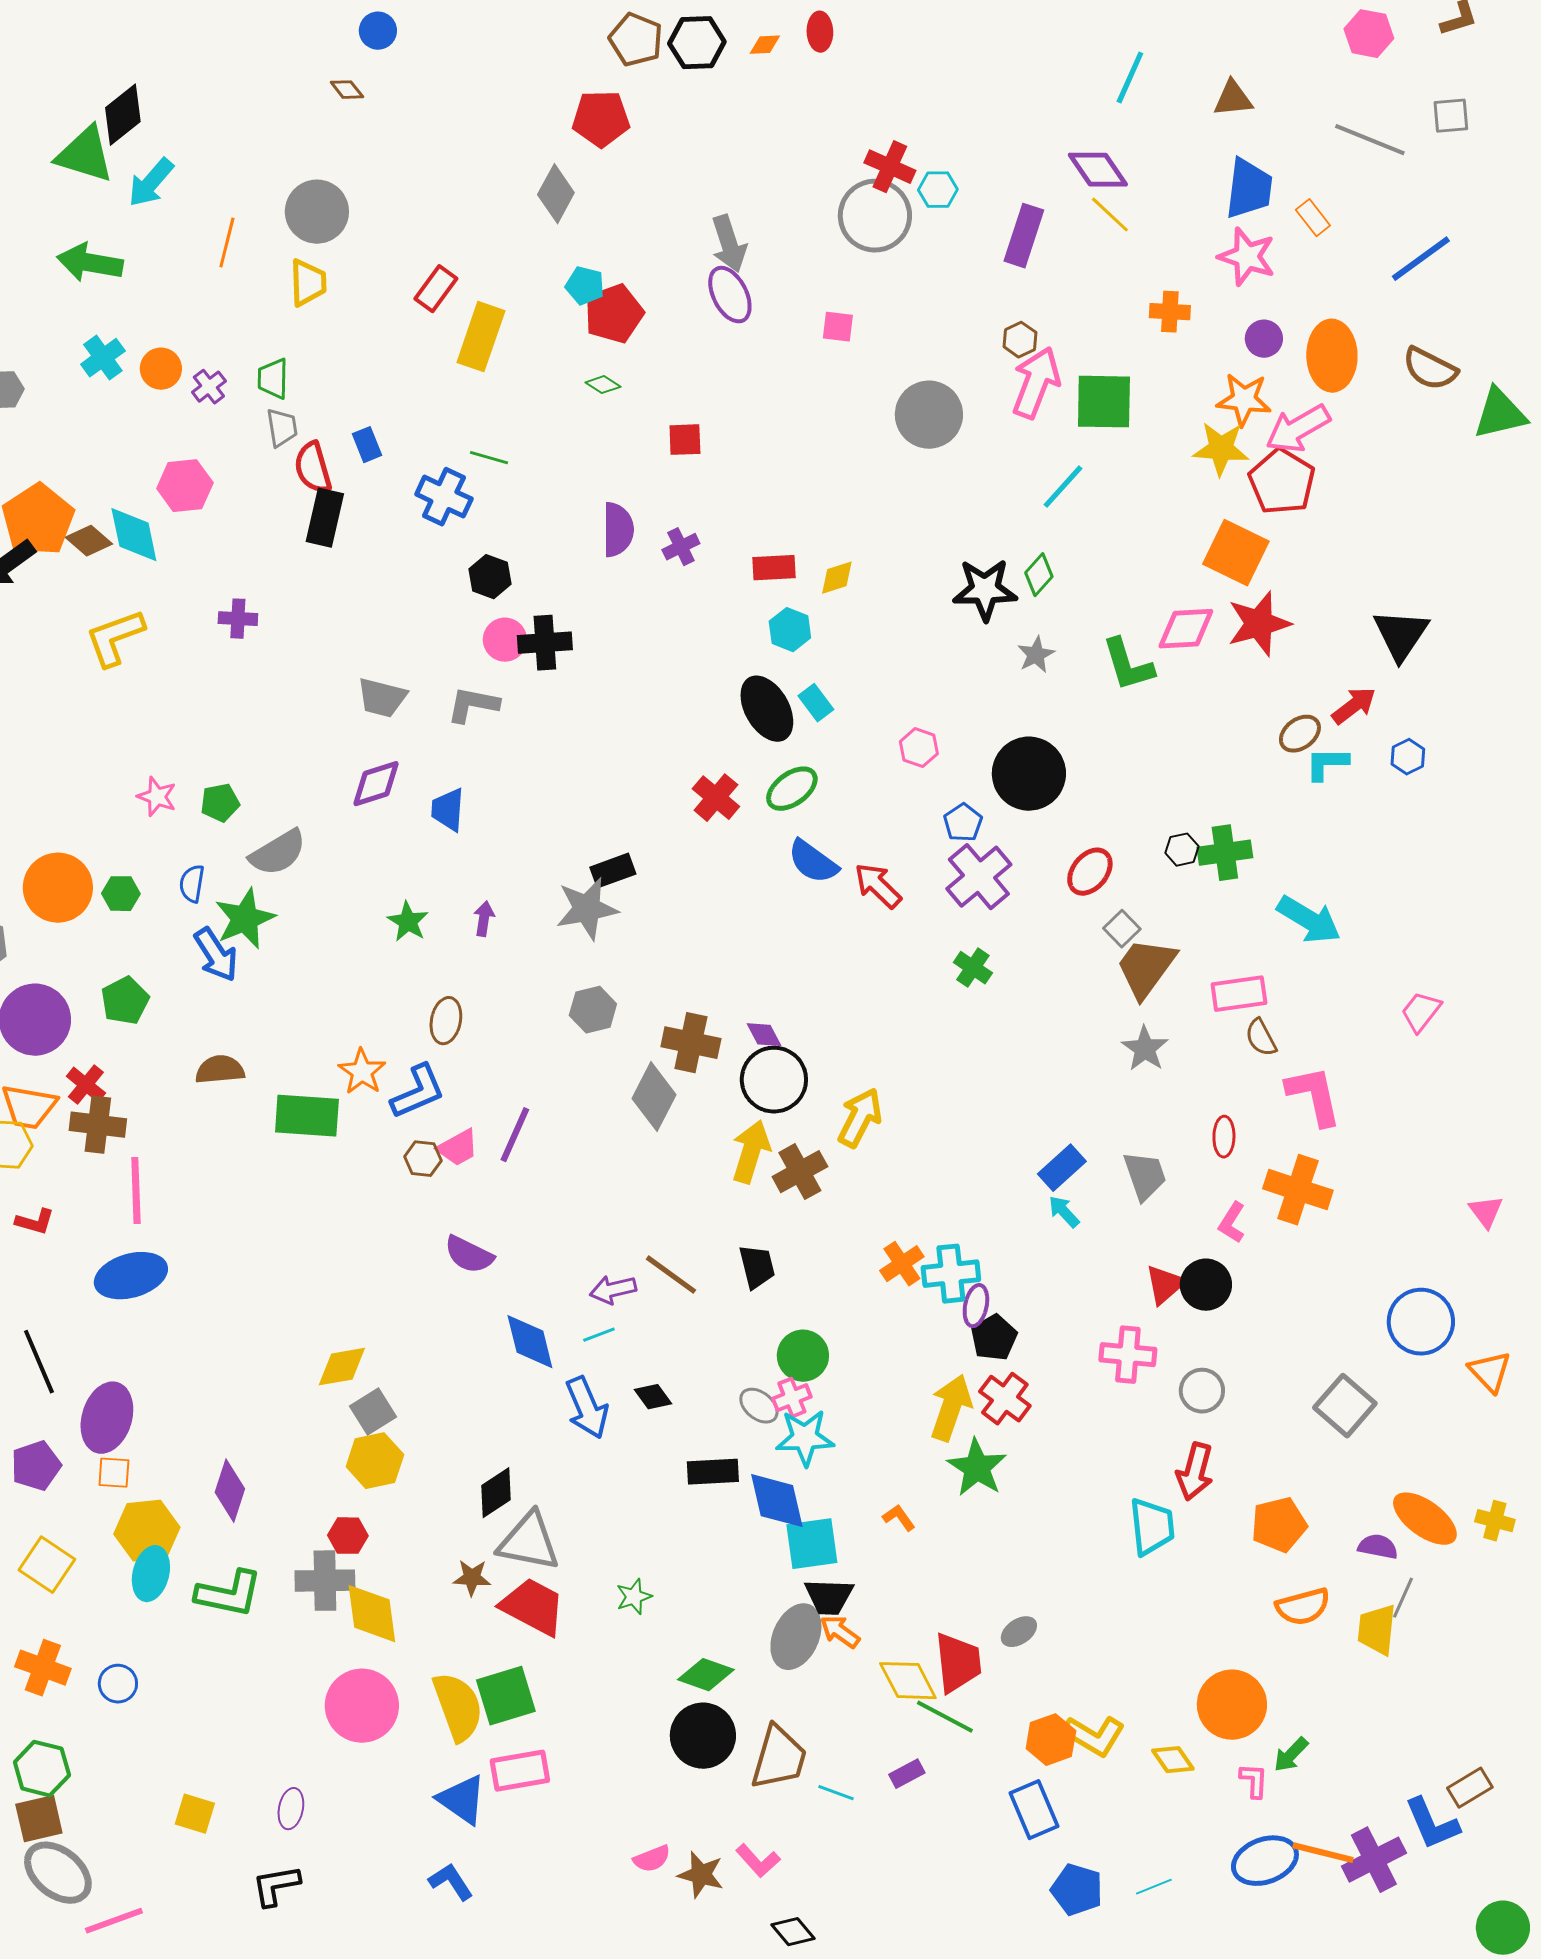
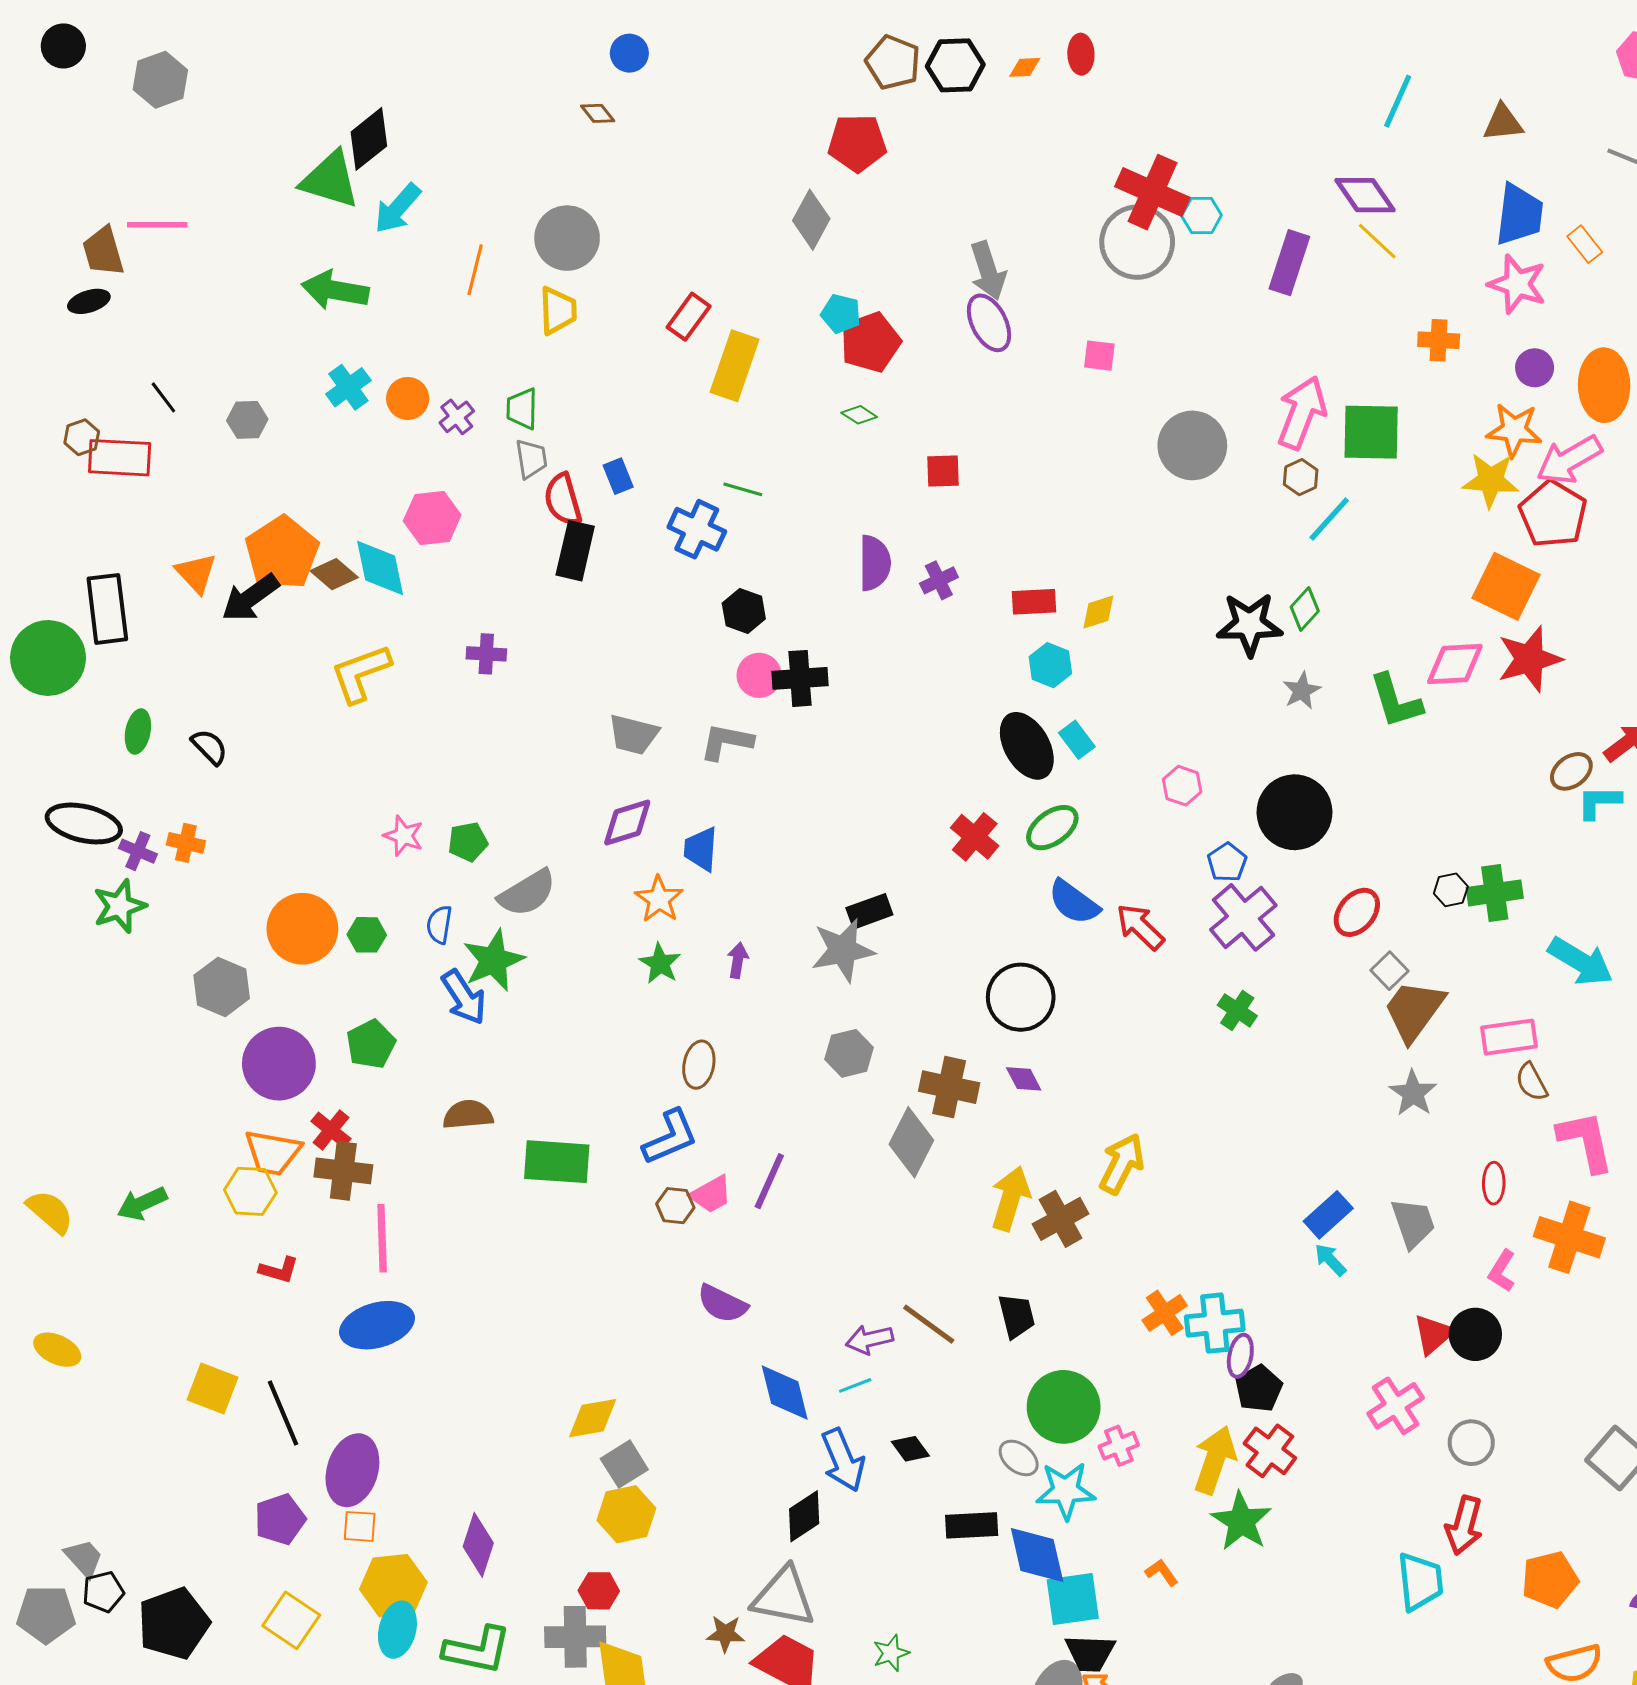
red cross: (890, 167) -> (1152, 192), size x1.4
brown hexagon: (1020, 340) -> (1301, 477), moved
orange star: (362, 1072) -> (659, 899), moved
black circle: (774, 1080) -> (1021, 997), moved
pink cross: (1128, 1355) -> (1396, 1406), turned -38
green circle: (803, 1356) -> (1064, 1407), size x1.4
pink cross: (792, 1398) -> (1119, 1446), moved
black diamond: (496, 1493) -> (804, 1516), moved

